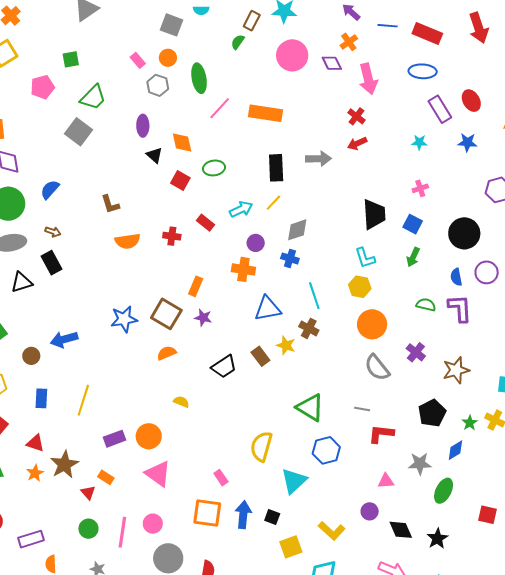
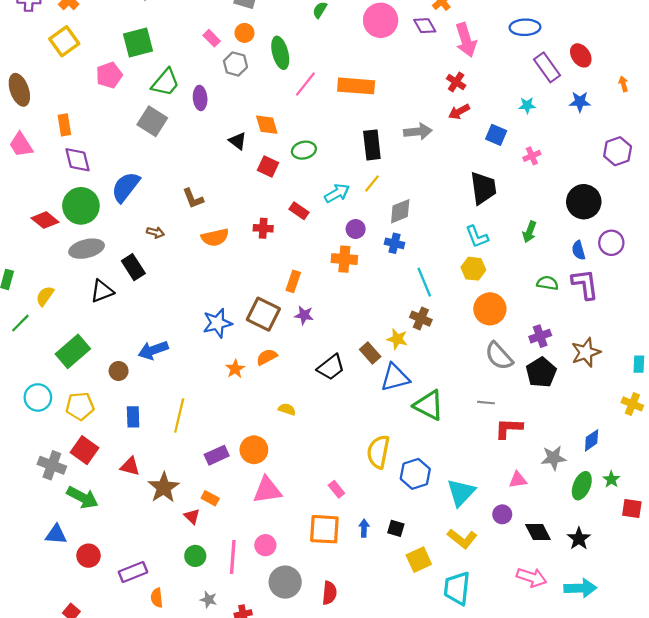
green square: (71, 59) -> (138, 42), size x1.6
purple ellipse: (143, 126) -> (200, 98), moved
blue semicircle: (50, 190) -> (126, 187), size x1.4
blue square: (413, 224) -> (496, 135), moved
brown arrow: (53, 232) -> (155, 232), moved
blue triangle: (268, 309) -> (395, 378), moved
purple cross: (416, 352) -> (540, 336), turned 36
black pentagon: (432, 413) -> (541, 372), moved
green star: (470, 423) -> (611, 479), moved
blue hexagon: (326, 450) -> (415, 474), moved
orange star: (35, 473) -> (235, 369), moved
pink triangle: (158, 474) -> (267, 490), turned -40
cyan triangle: (294, 481) -> (461, 492), moved
blue arrow: (243, 515) -> (364, 528), size x0.6

